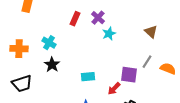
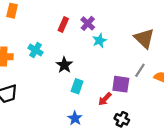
brown triangle: (151, 32) -> (144, 38), size x1.5
black star: (52, 65) -> (64, 65), moved
cyan rectangle: (88, 77) -> (77, 86), turned -64

